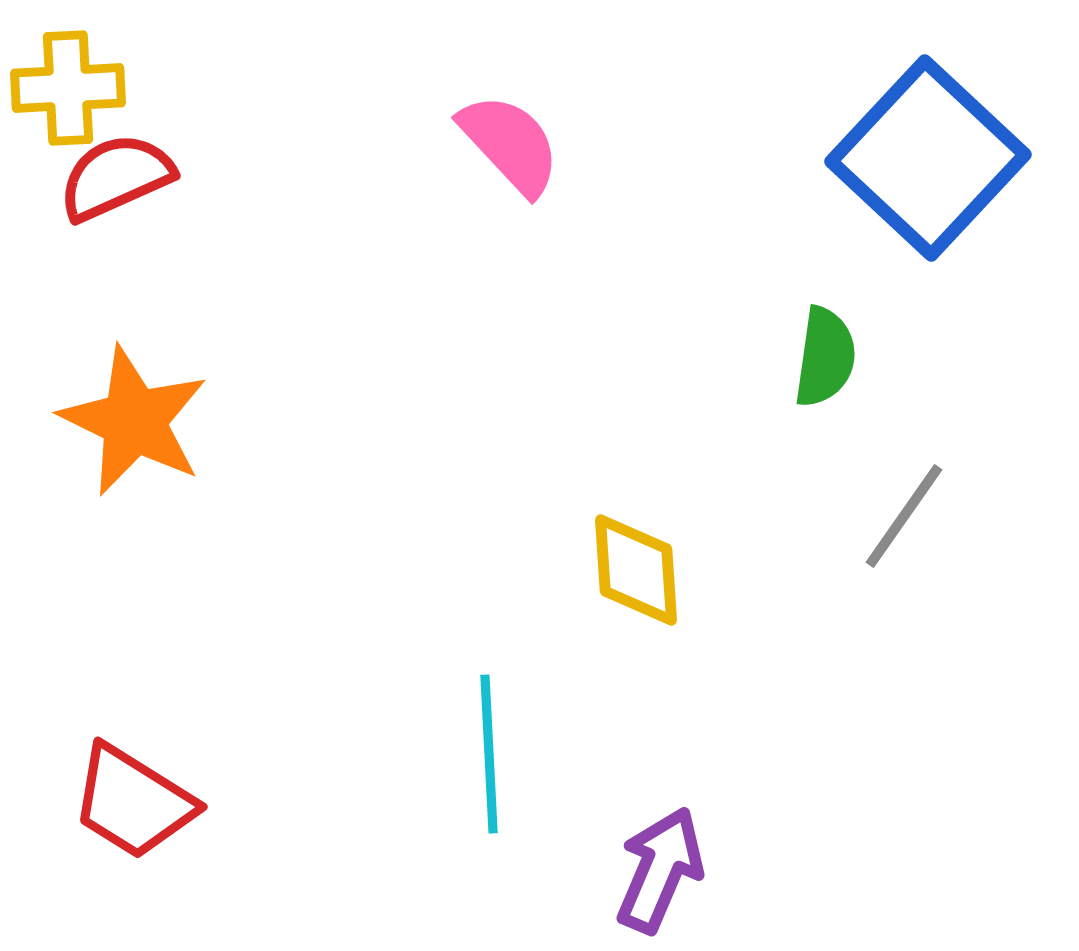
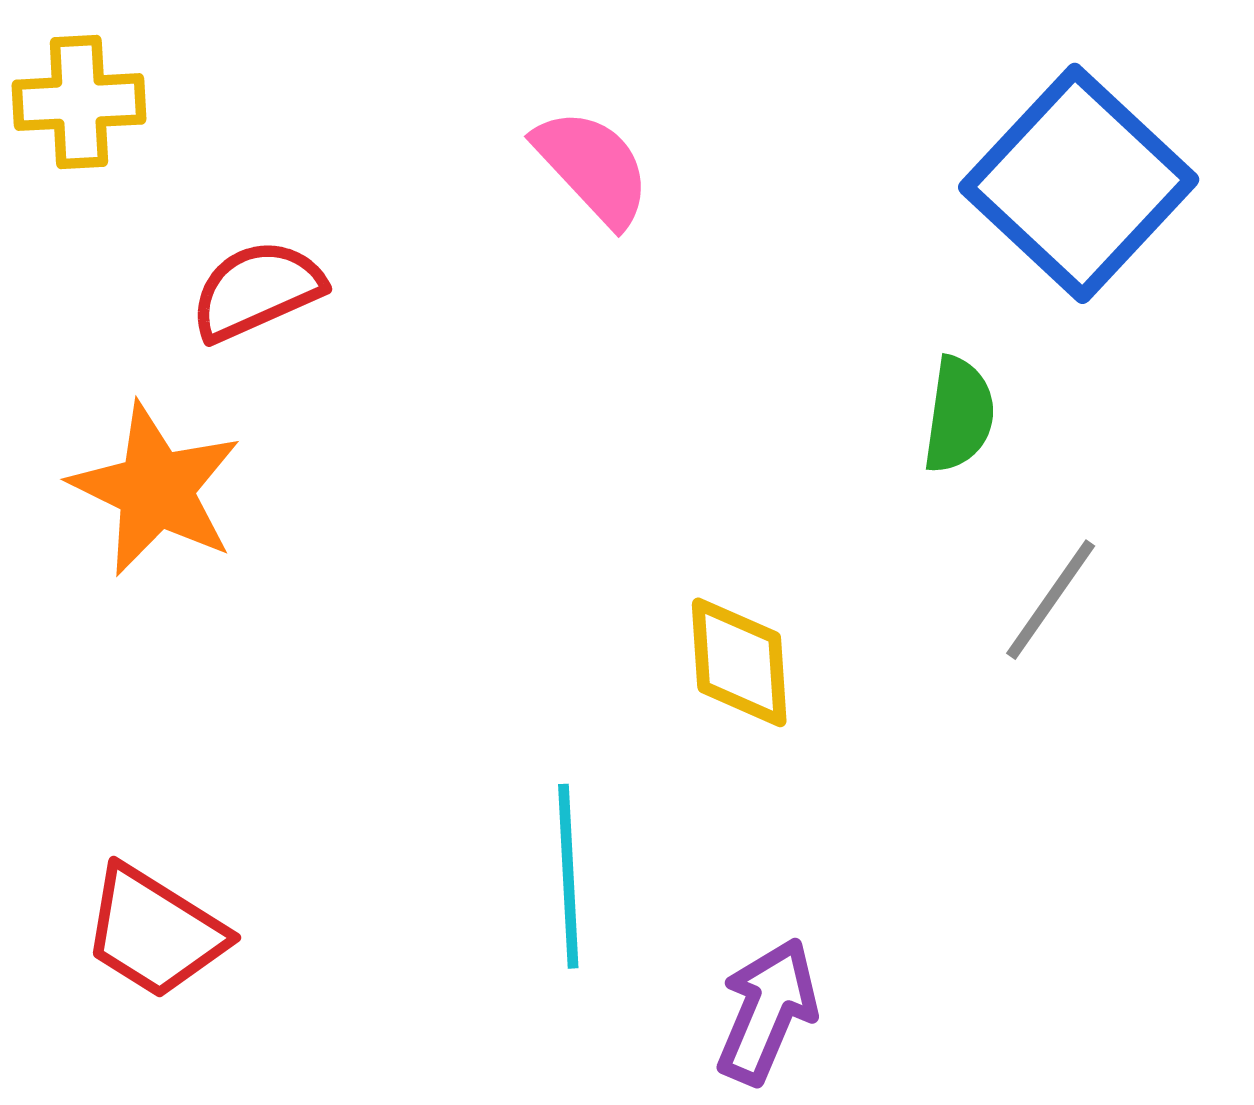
red semicircle: (116, 177) -> (257, 290), moved

